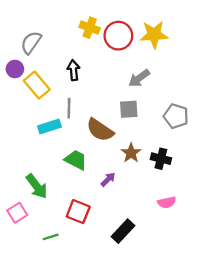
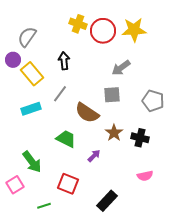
gray line: (69, 108) -> (60, 94), turned 36
cyan rectangle: (49, 126) -> (31, 109), moved

